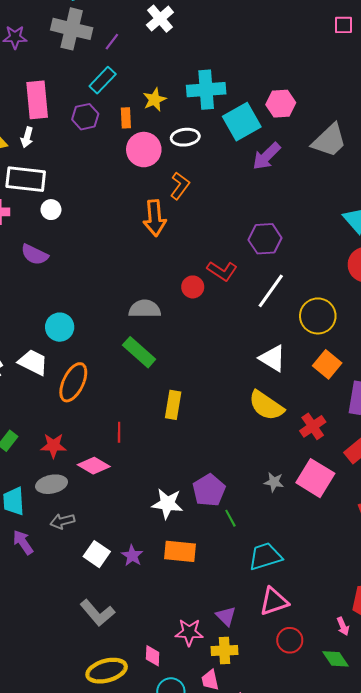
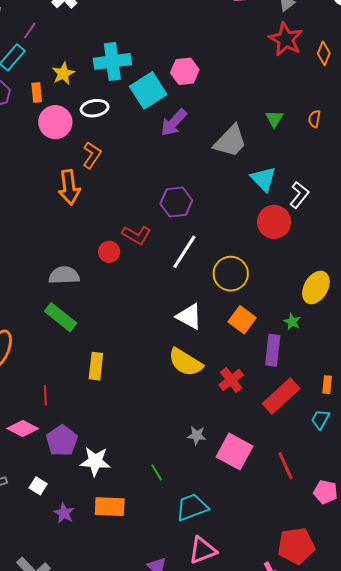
purple line: (112, 42) -> (30, 31), moved
gray trapezoid: (329, 140) -> (230, 141), moved
pink square: (315, 478) -> (234, 452), moved
purple pentagon: (209, 490) -> (62, 441), moved
white square: (97, 554) -> (38, 486), moved, size x0.7

